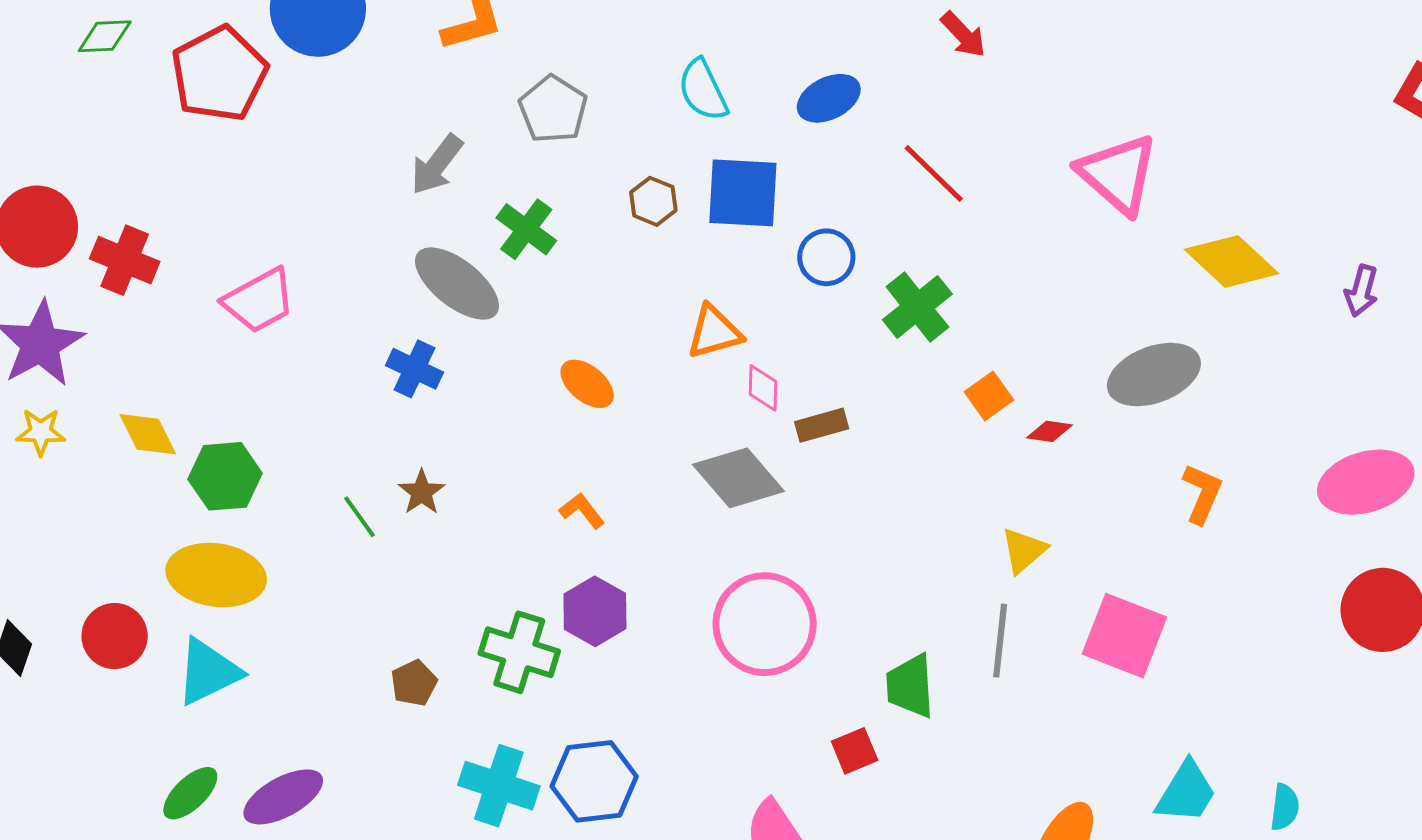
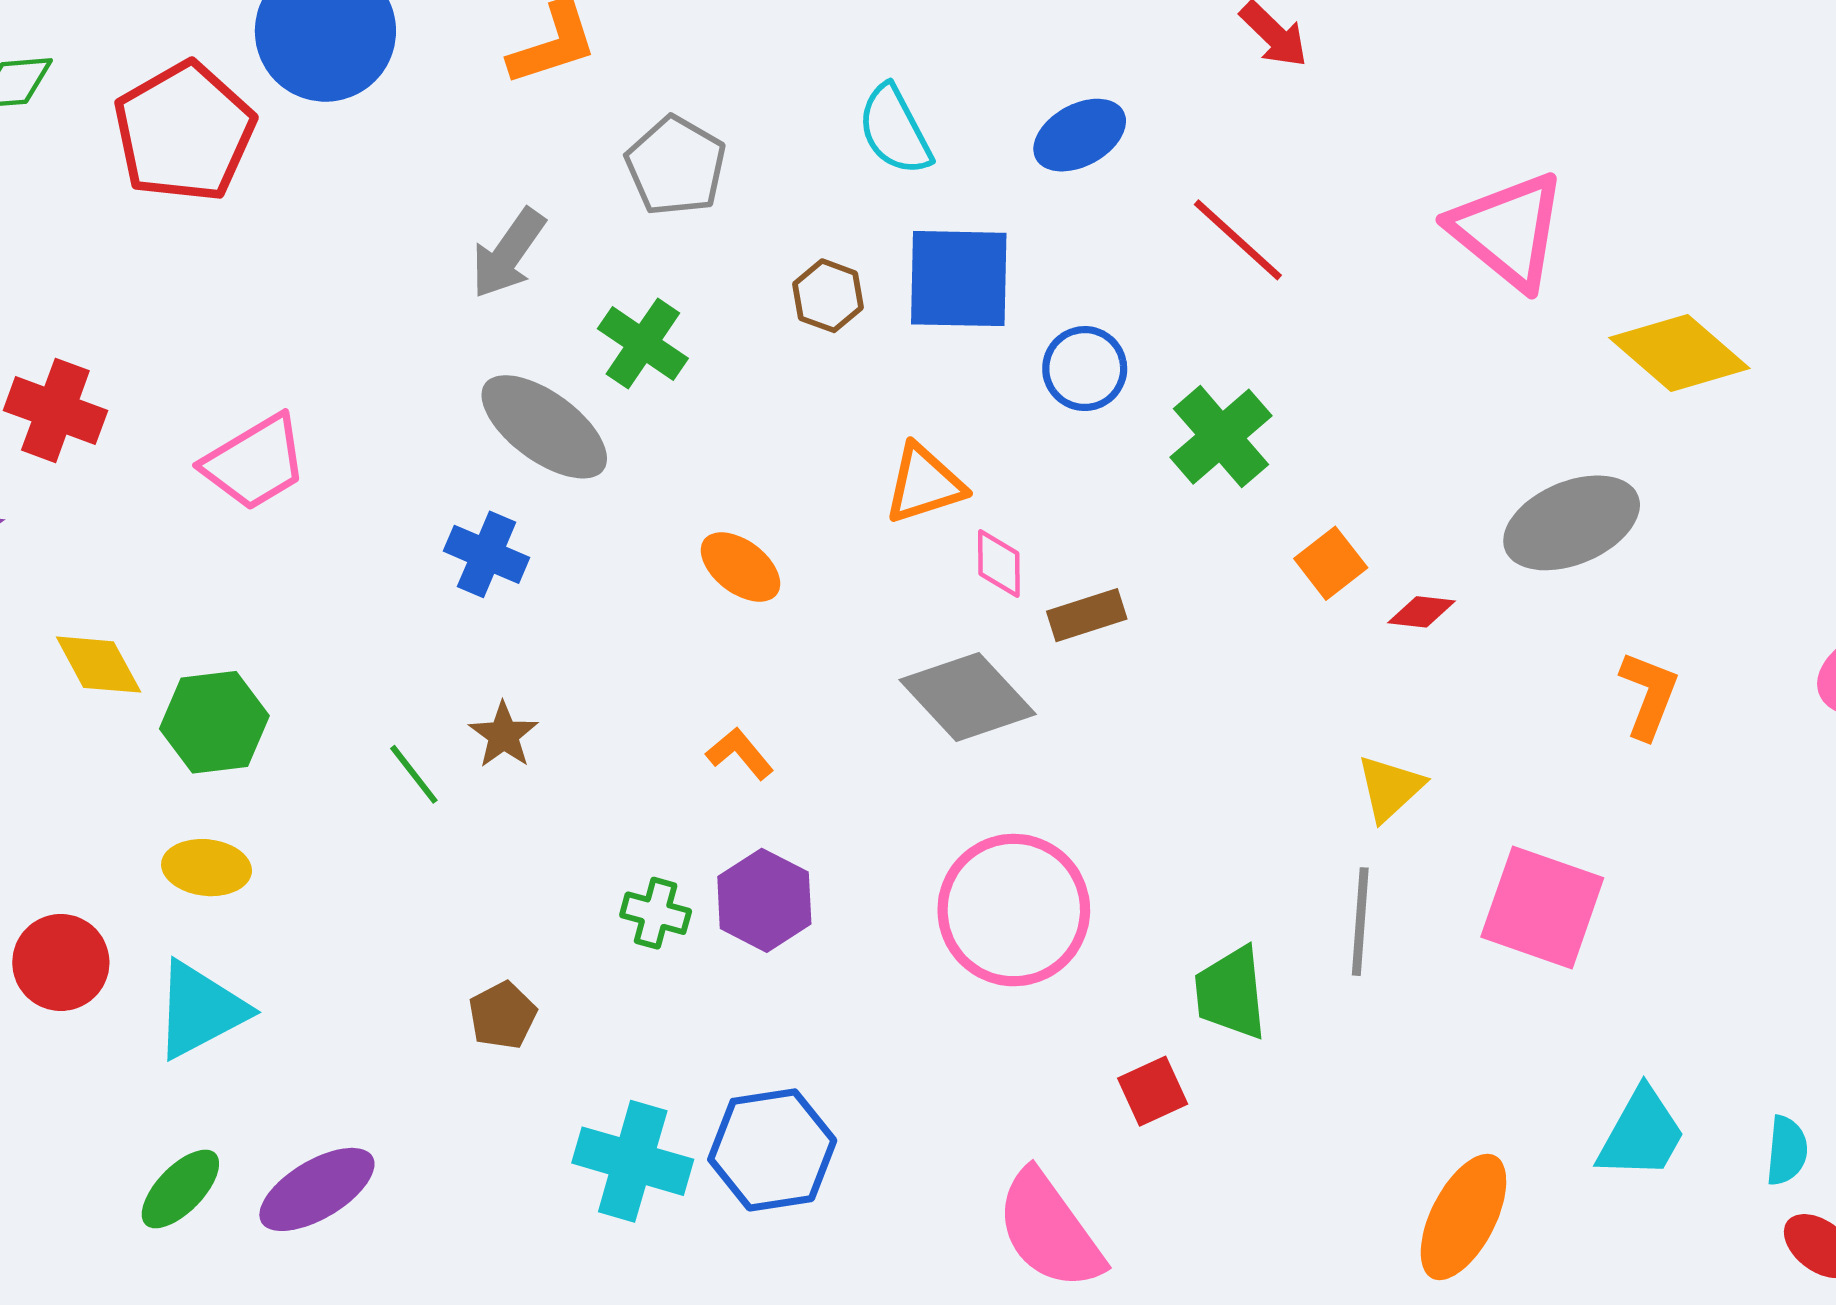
yellow ellipse: (216, 575) -> (207, 868), size x0.6
green cross: (519, 652) -> (656, 913), moved, size x0.6

